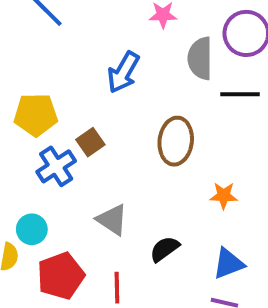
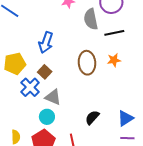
blue arrow: (123, 72) -> (46, 43), moved
orange star: (224, 196) -> (114, 60), moved
gray triangle: (112, 220) -> (53, 97), moved
cyan circle: (32, 229) -> (47, 117), moved

